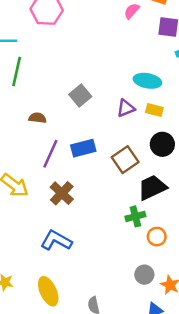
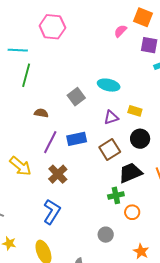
cyan ellipse: (147, 81) -> (109, 85), moved
purple triangle: (126, 108) -> (111, 117), moved
blue L-shape: (56, 240) -> (52, 212), turned 90
gray circle: (144, 275) -> (106, 235), moved

